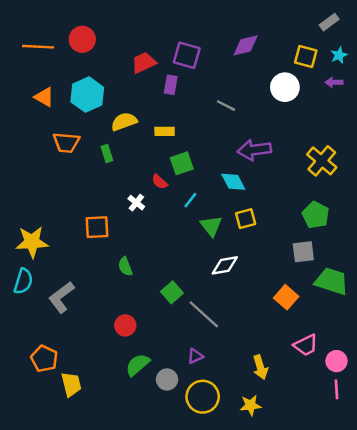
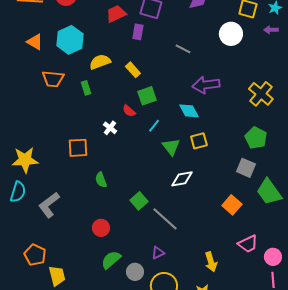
yellow rectangle: (165, 131) -> (133, 70), turned 49
gray square: (303, 252) -> (246, 168), turned 30
green trapezoid: (332, 281) -> (269, 192), turned -144

